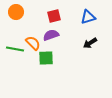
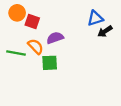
red square: (54, 16) -> (32, 22), moved, turned 32
black arrow: (90, 43) -> (105, 31), moved

